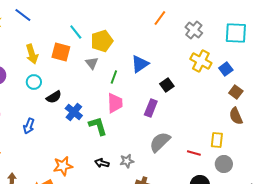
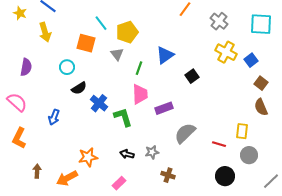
yellow arrow: (32, 54) -> (45, 32), moved
cyan circle: (34, 82) -> (67, 67), moved
purple rectangle: (151, 108) -> (164, 108), moved, turned 48

